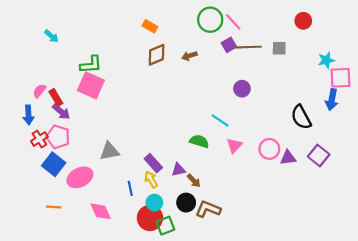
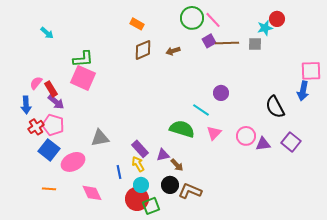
cyan star: (326, 60) -> (265, 28), moved
purple circle: (242, 89) -> (221, 93), moved
green semicircle: (199, 141) -> (182, 129), size x1.4

